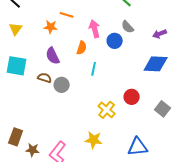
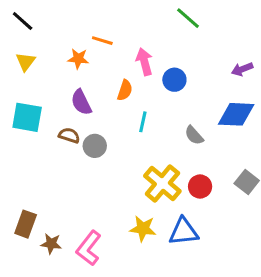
gray semicircle: (128, 27) -> (194, 135), moved
red circle: (132, 97) -> (200, 186), moved
yellow cross: (107, 110) -> (162, 183), size x1.4
blue triangle: (138, 147) -> (183, 232), moved

